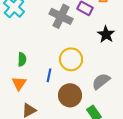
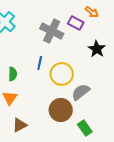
blue line: (49, 75) -> (40, 63), moved
gray semicircle: (101, 81) -> (81, 92), moved

